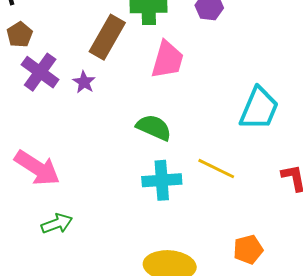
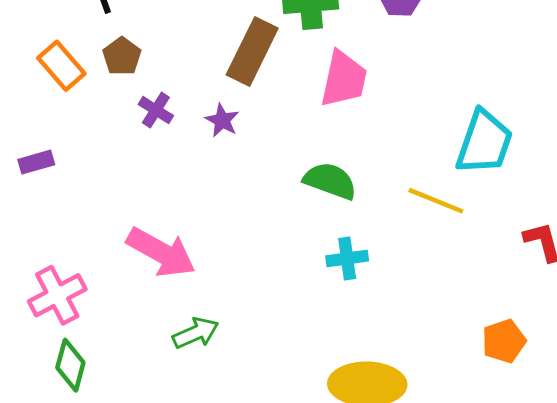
purple cross: (40, 72) -> (156, 110), size x0.6
yellow line: (216, 169) -> (436, 201), moved
cyan cross: (162, 180) -> (347, 258), size x0.7
orange pentagon: (248, 250) -> (504, 341), moved

